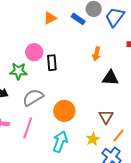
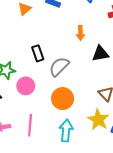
pink circle: (34, 52) -> (26, 86), moved
gray semicircle: (33, 97) -> (59, 67), moved
yellow star: (93, 139) -> (98, 120), size x1.5

